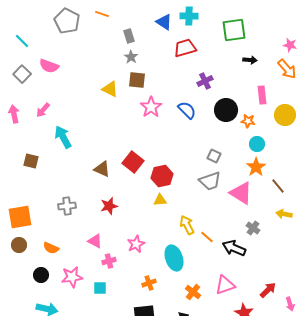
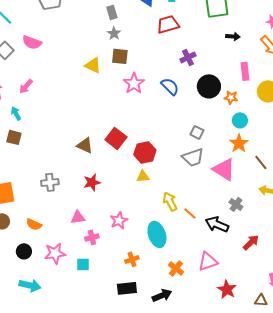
cyan arrow: (63, 137) -> (16, 113), moved, size x0.6
pink triangle: (95, 241) -> (78, 217), turned -35
red arrow: (268, 290) -> (251, 242), moved

